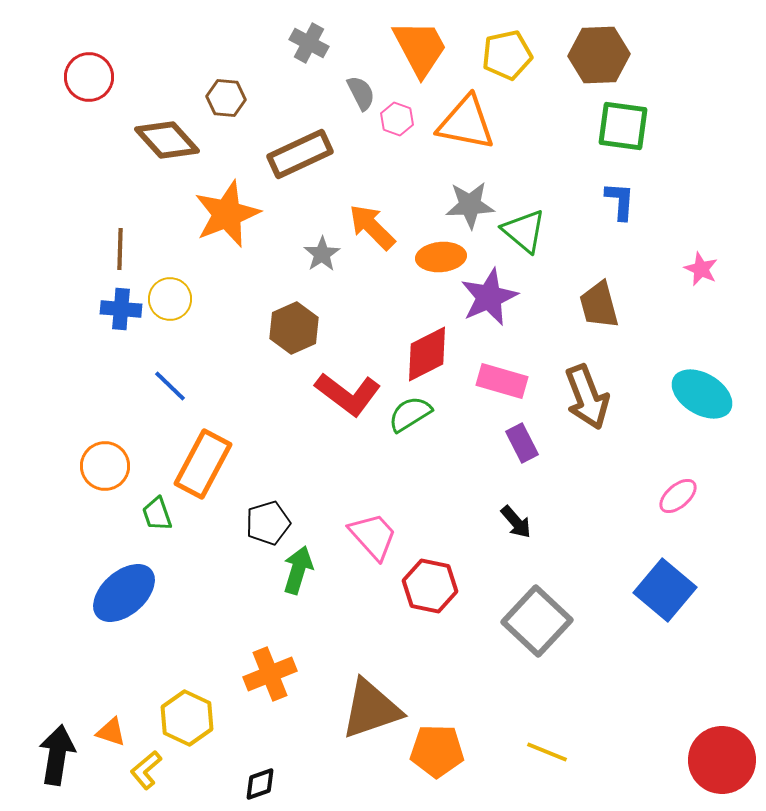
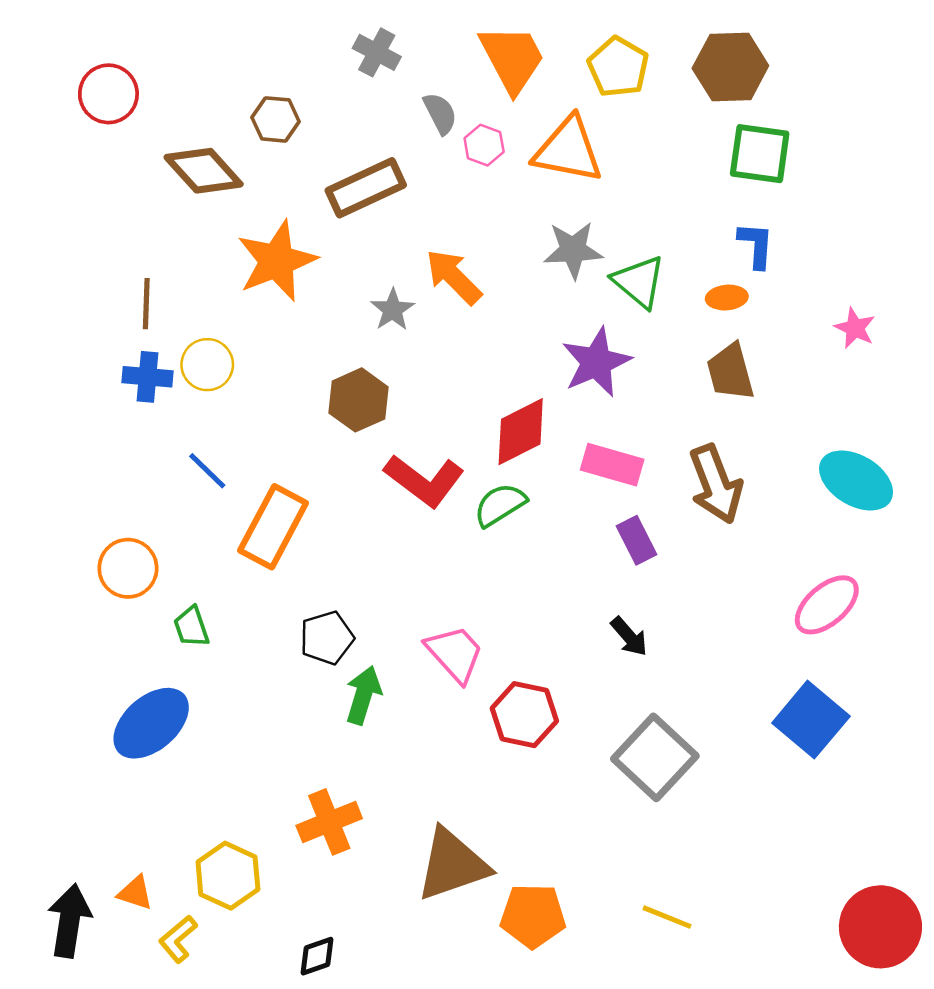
yellow pentagon: (507, 55) -> (618, 67), turned -30
orange ellipse: (441, 257) -> (727, 298), moved, size x0.7
orange rectangle: (203, 464) -> (273, 527), moved
pink ellipse: (678, 496) -> (827, 605), size x1.4

